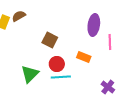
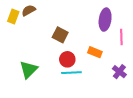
green triangle: (30, 74) -> (29, 70), moved
purple cross: (108, 87) -> (119, 72), moved

